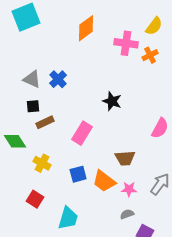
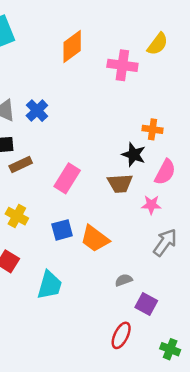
orange cross: (150, 55) -> (153, 129), moved, turned 35
black star: (112, 101) -> (134, 155), moved
brown trapezoid: (125, 158) -> (120, 183), moved
pink star: (129, 189) -> (151, 205), moved

